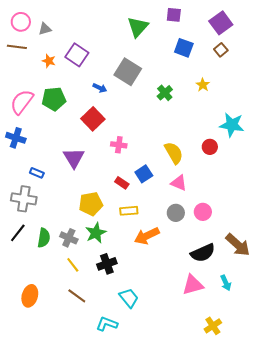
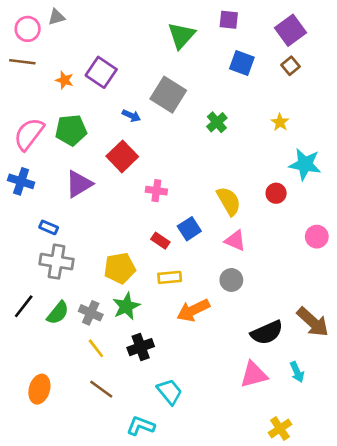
gray triangle: (45, 29) -> (57, 17), moved
yellow star: (203, 85) -> (280, 122), moved
purple triangle: (74, 158) -> (79, 184), moved, turned 30
gray cross: (24, 199) -> (57, 262), moved
pink circle: (203, 212) -> (317, 237), moved
green semicircle: (44, 238) -> (58, 313), turned 30

